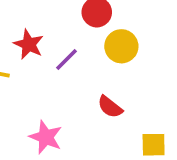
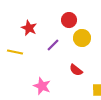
red star: (29, 44) -> (29, 28), moved

